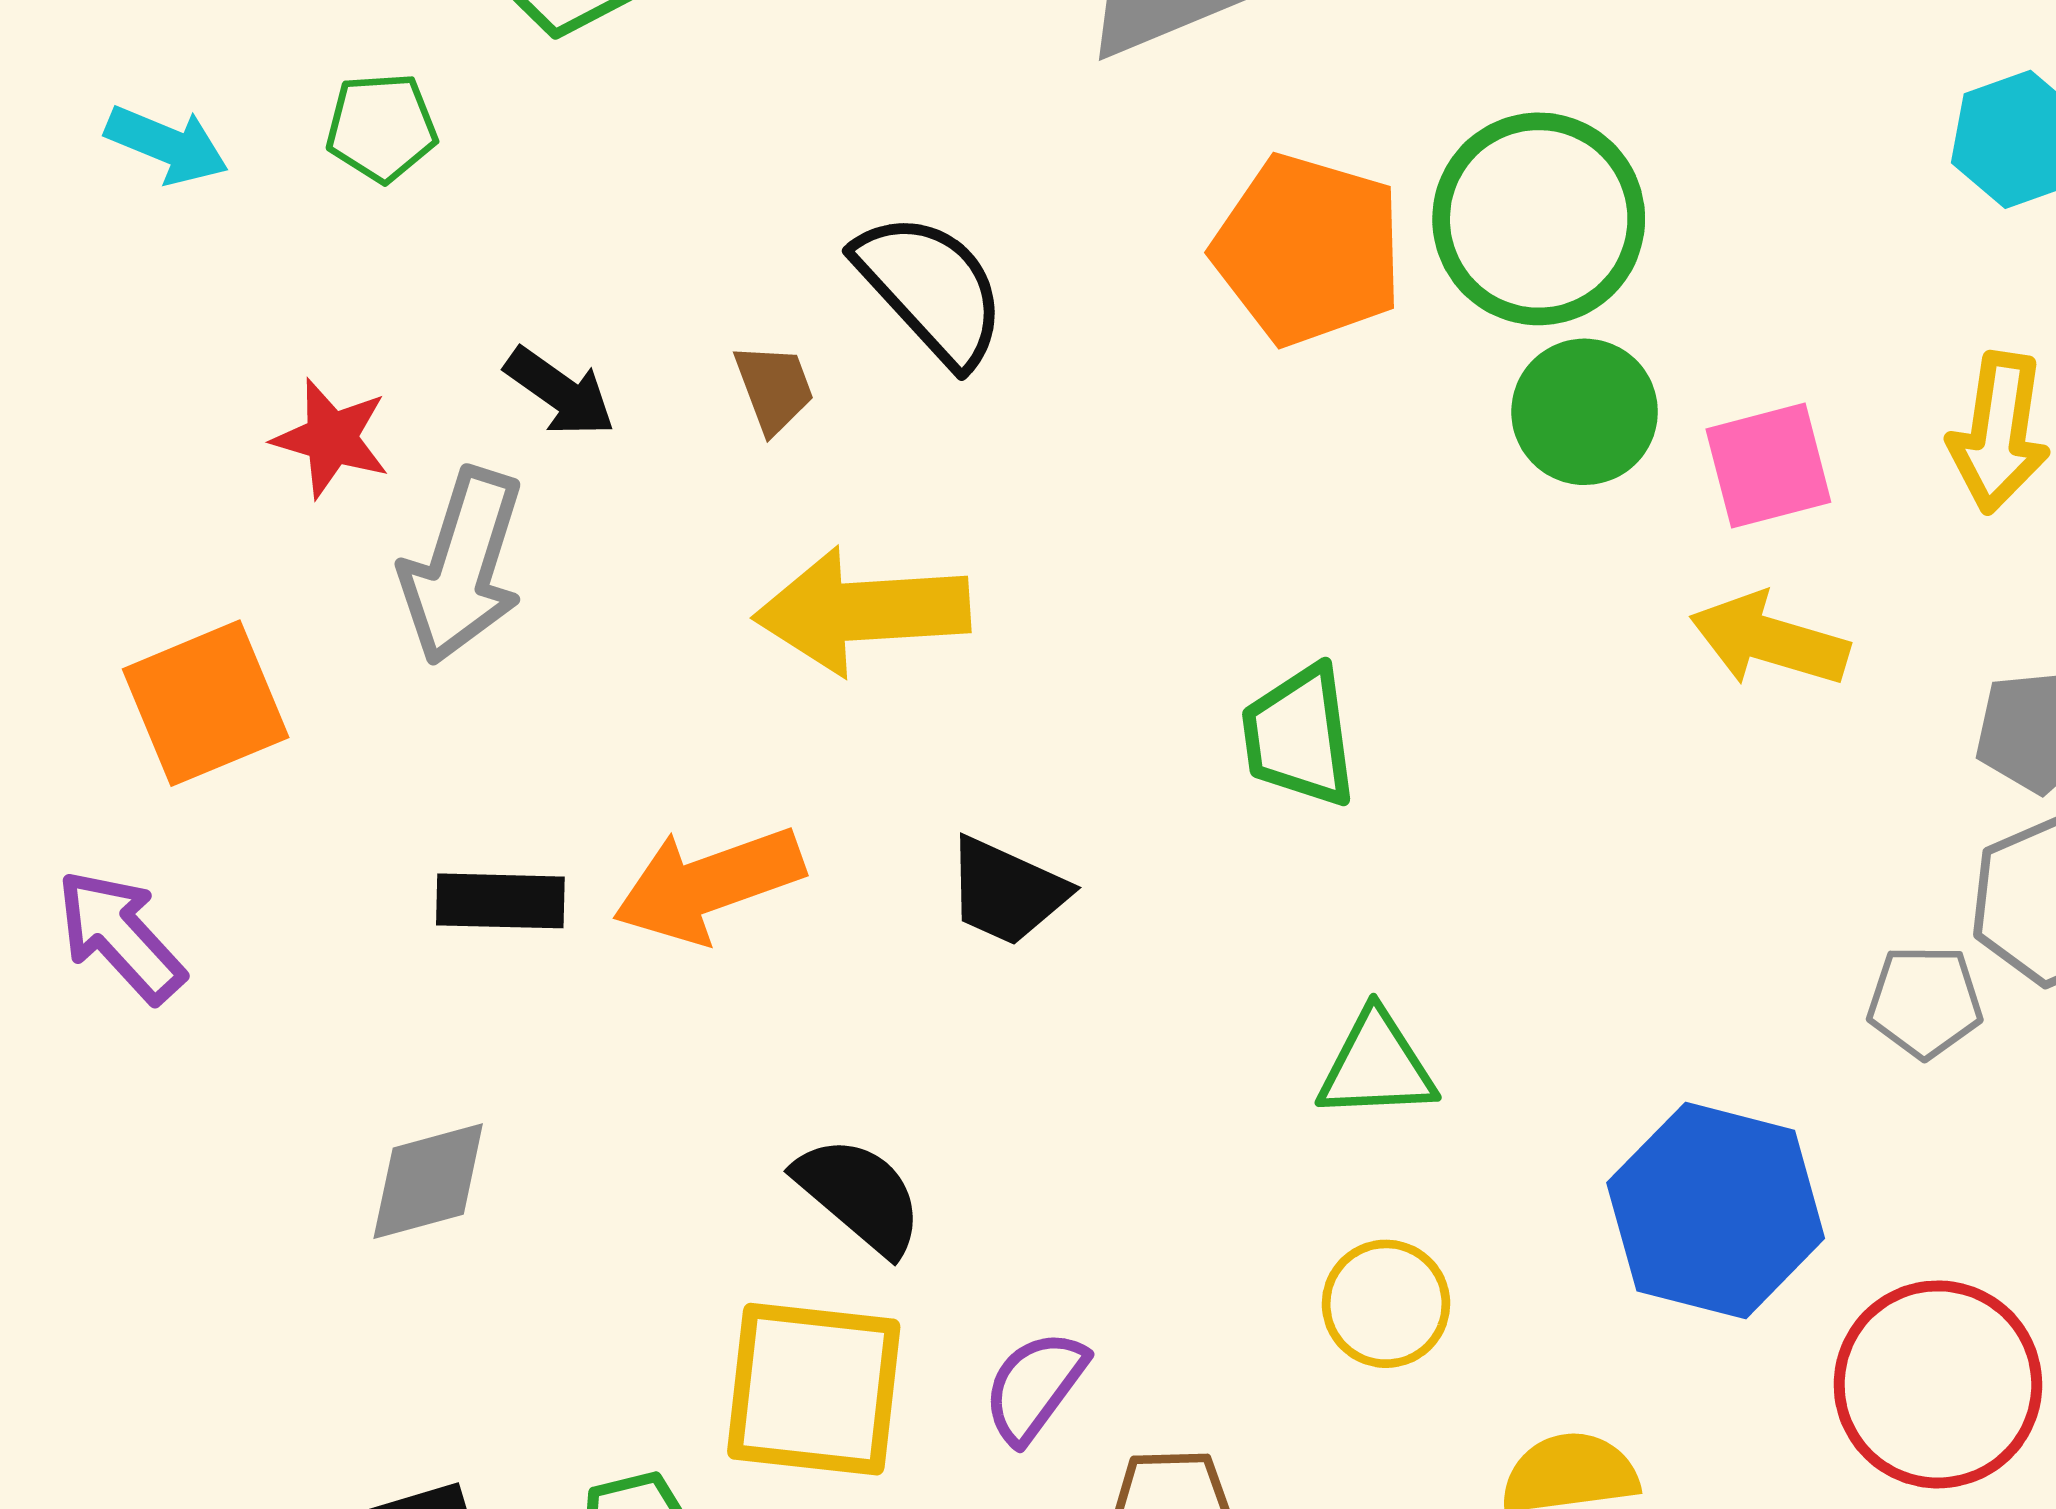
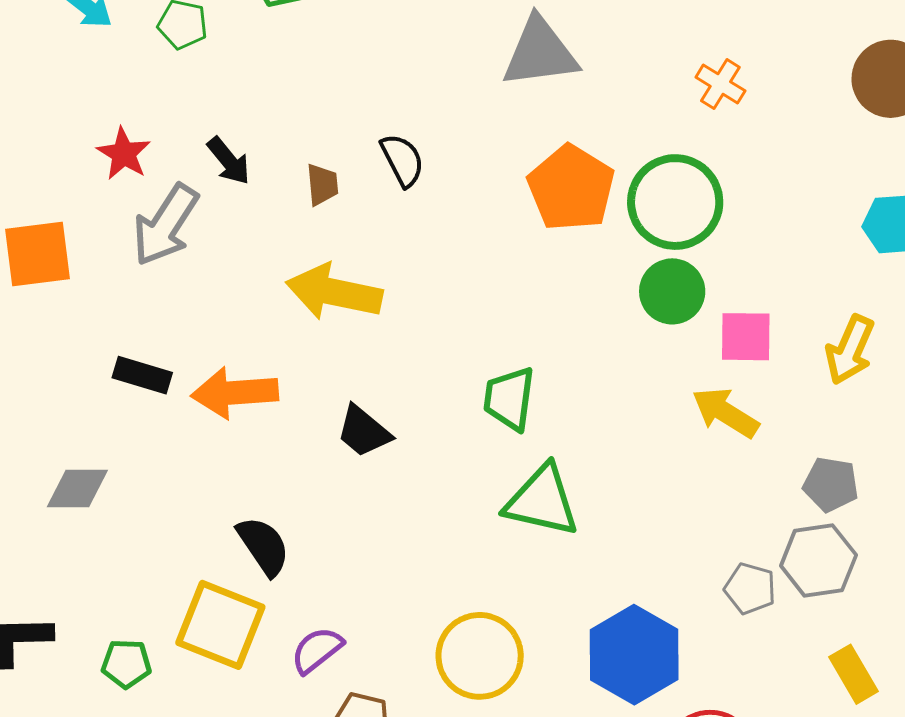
black semicircle: (931, 289) -> (402, 160), size x0.7
green triangle: (1377, 1066) -> (542, 501), moved, size x1.4
yellow circle: (1386, 1304) -> (480, 656), size x1.5

